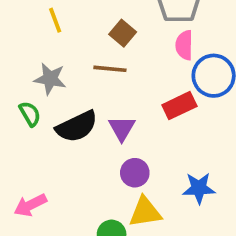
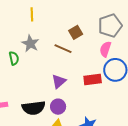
yellow line: (55, 20) -> (32, 14), moved
black semicircle: (77, 127) -> (34, 108), moved

